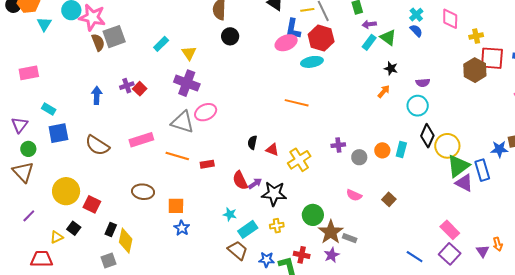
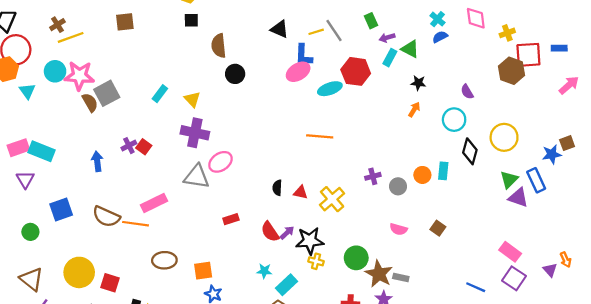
blue semicircle: (416, 31) -> (440, 37), turned -64
red hexagon: (321, 38) -> (356, 71), moved
purple semicircle: (423, 83) -> (467, 92), moved, turned 72
cyan rectangle: (49, 109) -> (42, 151), moved, size x1.6
purple triangle: (19, 125) -> (25, 180), moved
yellow circle: (447, 146) -> (504, 137), moved
orange line: (177, 156) -> (135, 224), moved
green triangle: (458, 166) -> (509, 180), size x0.7
brown triangle: (23, 172) -> (31, 279), moved
yellow cross: (277, 226) -> (316, 261), moved, turned 32

